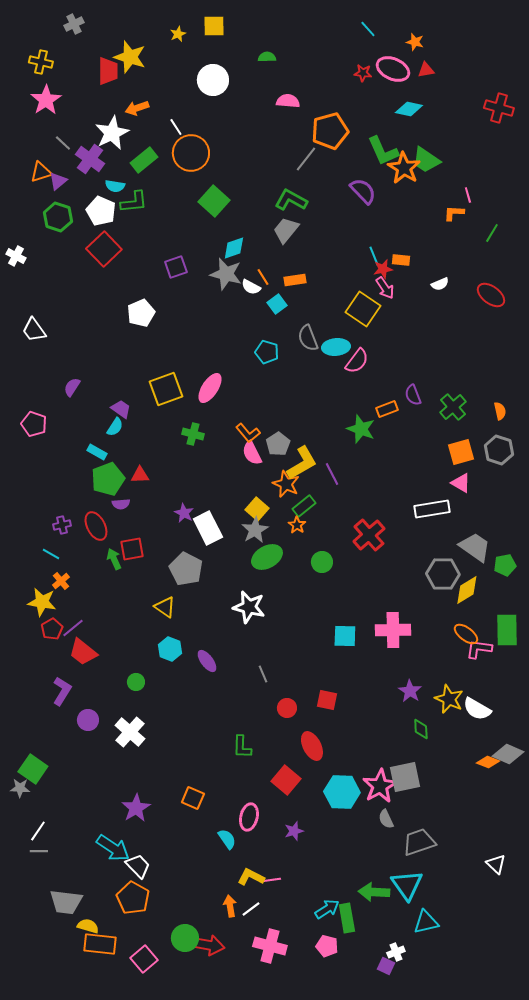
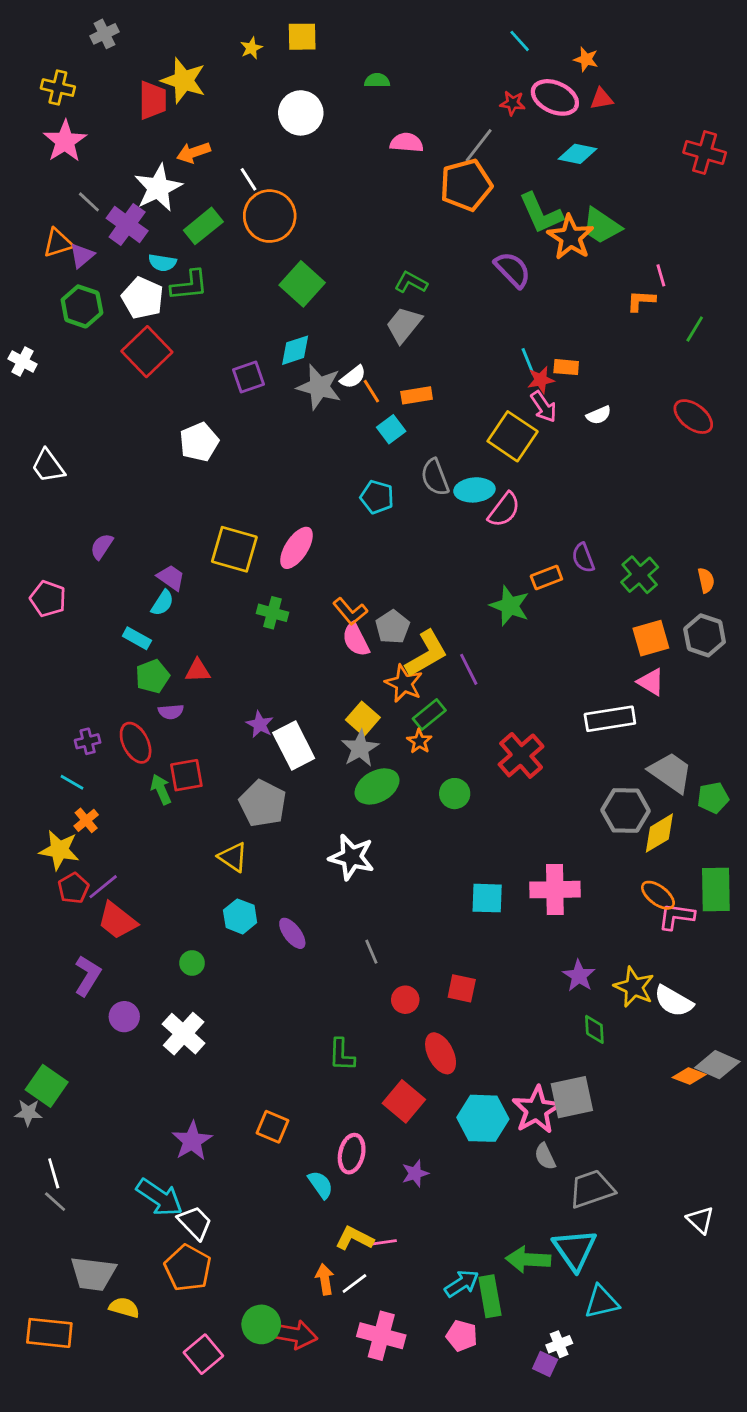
gray line: (306, 159) -> (479, 145), moved
green L-shape: (291, 200) -> (411, 282), size x0.7
cyan diamond: (234, 248) -> (295, 350), moved
white semicircle: (440, 284) -> (599, 415), moved
white semicircle: (251, 287) -> (353, 377), moved, turned -66
yellow square: (166, 389) -> (234, 549), turned 36
green pentagon: (108, 479) -> (152, 676), size x0.7
white line: (38, 831) -> (54, 1173), turned -50
gray line: (39, 851) -> (55, 1202), turned 42
orange rectangle: (100, 944) -> (49, 1333), moved

